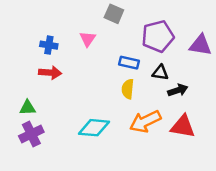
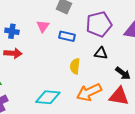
blue rectangle: (129, 63) -> (67, 36), moved
black arrow: (178, 90) -> (123, 73), moved, turned 56

